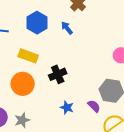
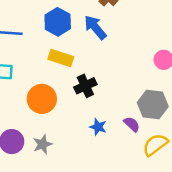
blue arrow: (67, 28) -> (95, 27), size x1.5
yellow rectangle: (28, 56) -> (61, 58), moved

